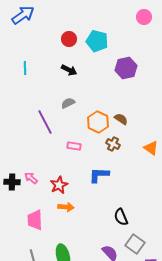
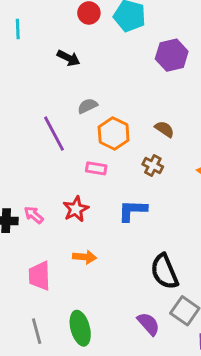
cyan line: (25, 68) -> (18, 29), moved
black arrow: (69, 70) -> (69, 58), moved
orange hexagon: (98, 122) -> (114, 134), moved
red star: (59, 185) -> (76, 209), moved
black semicircle: (121, 217) -> (164, 272), size x1.4

